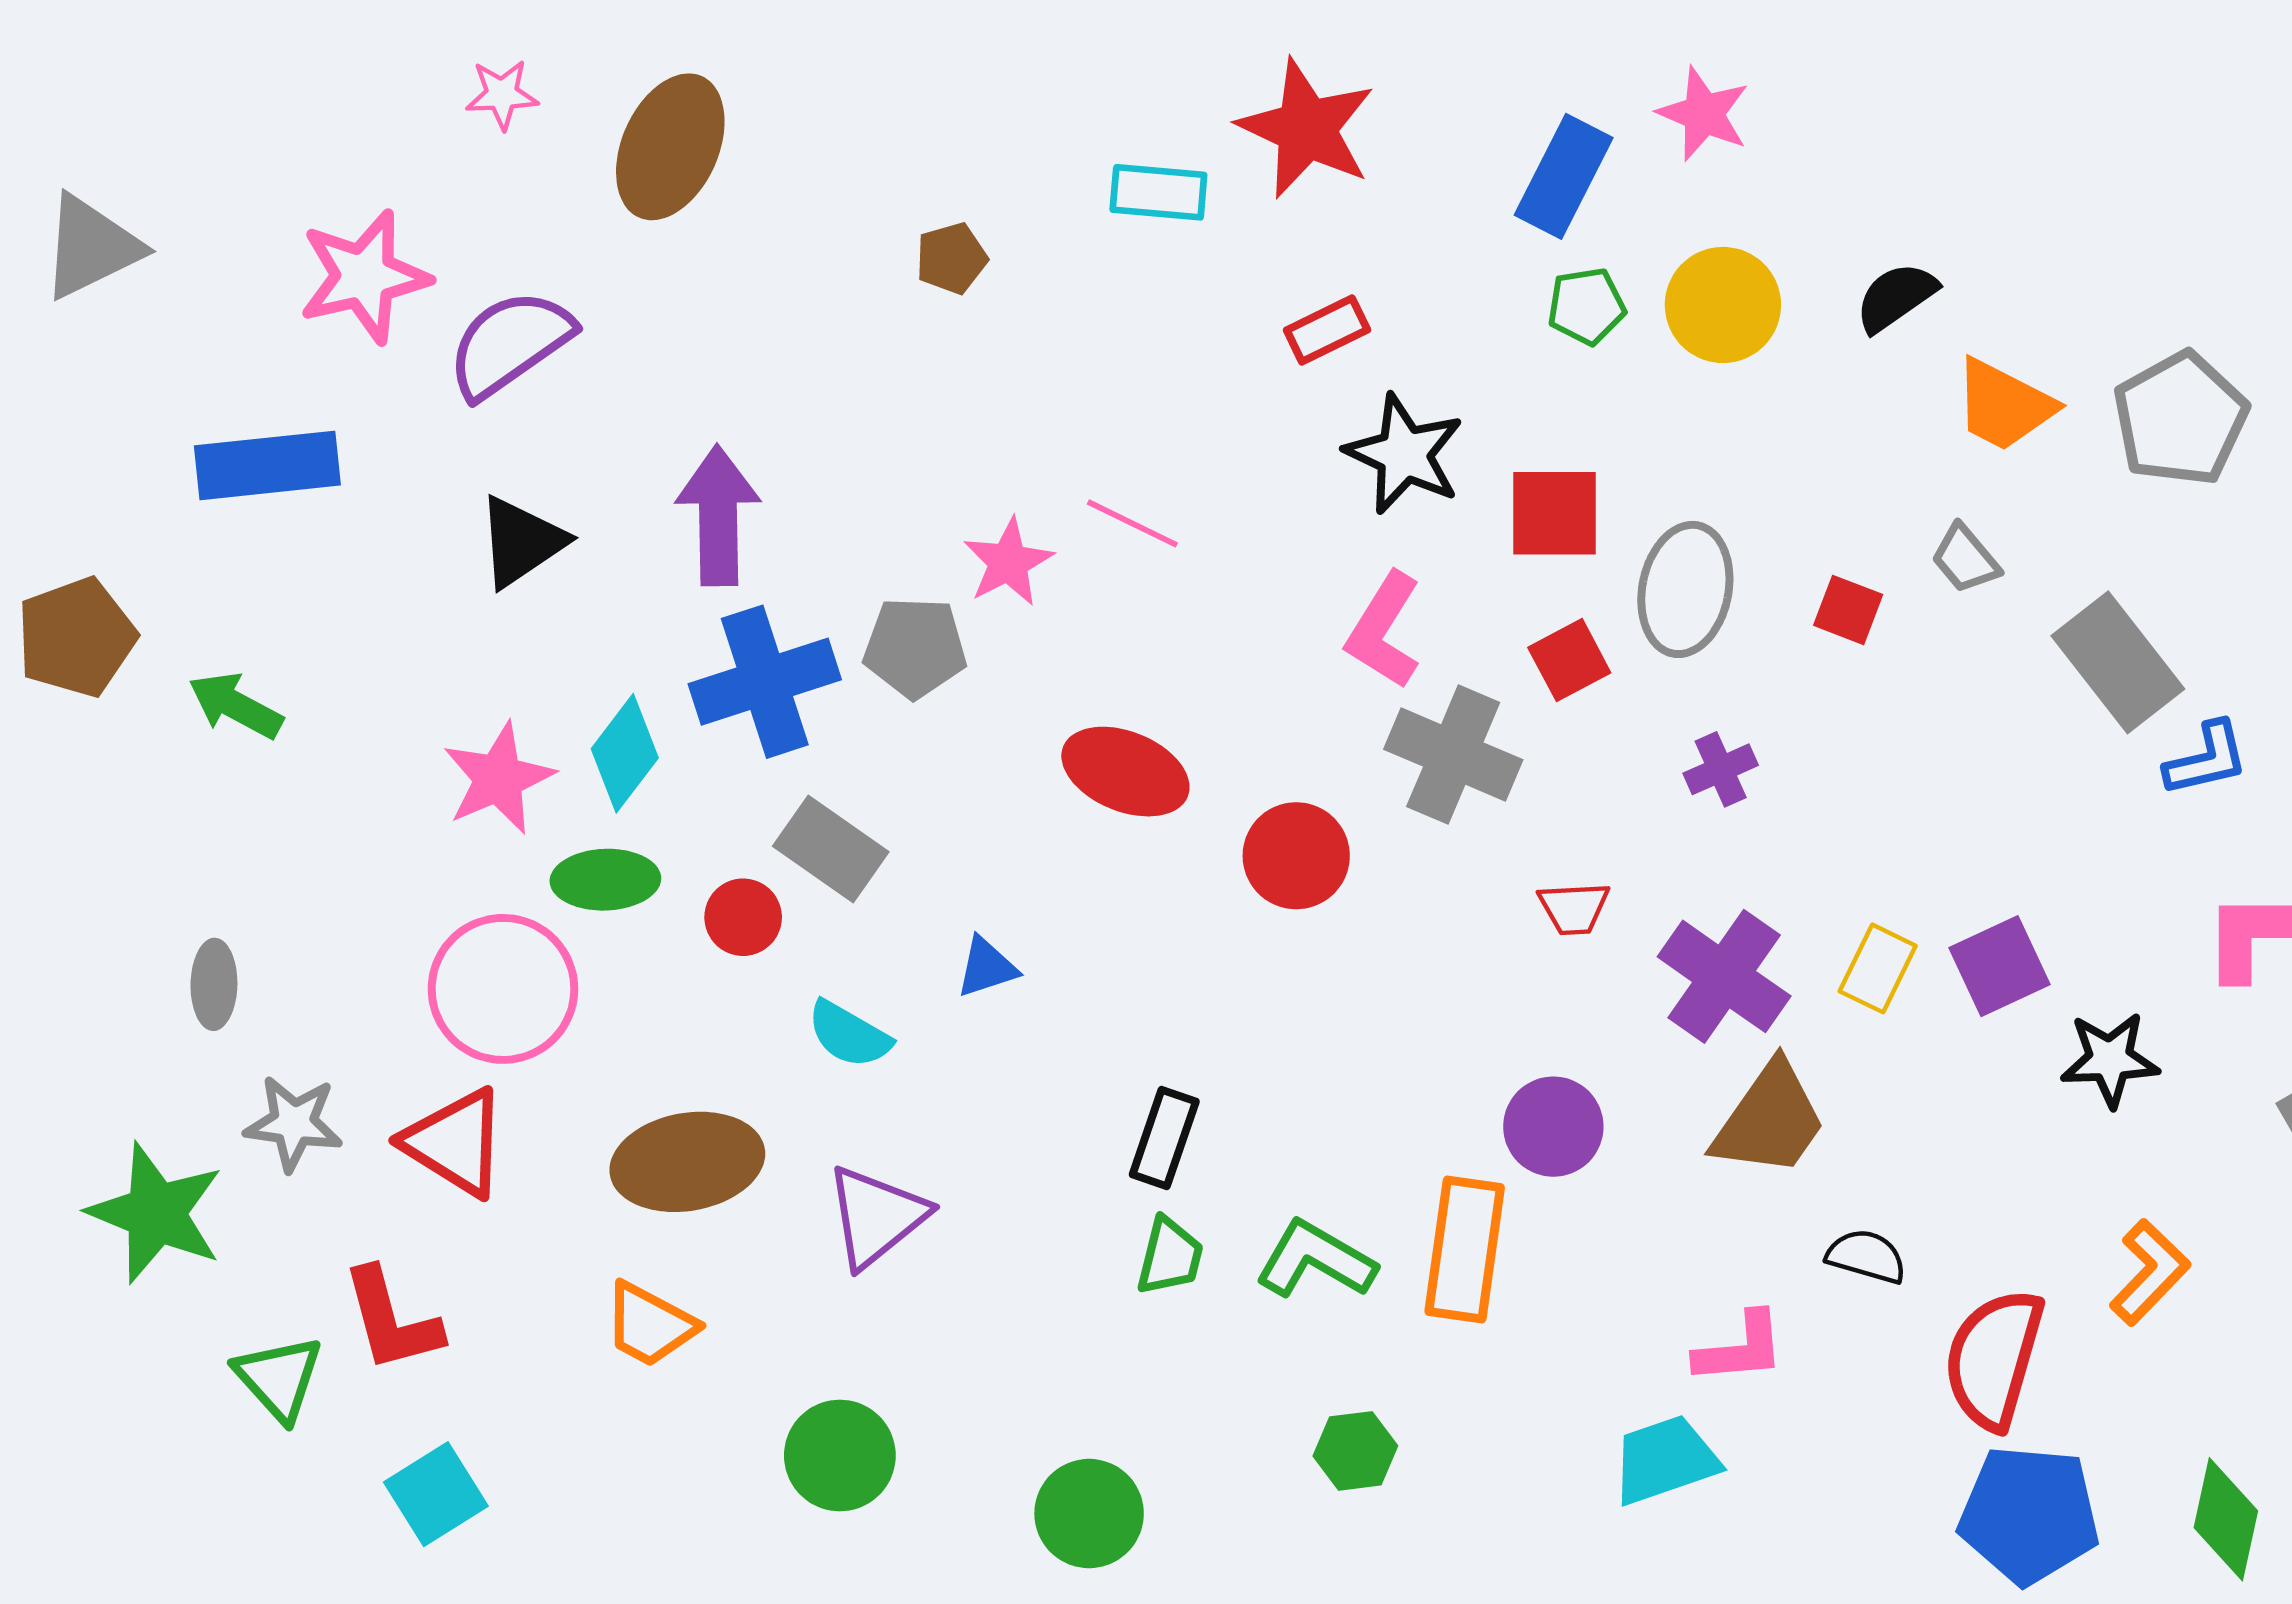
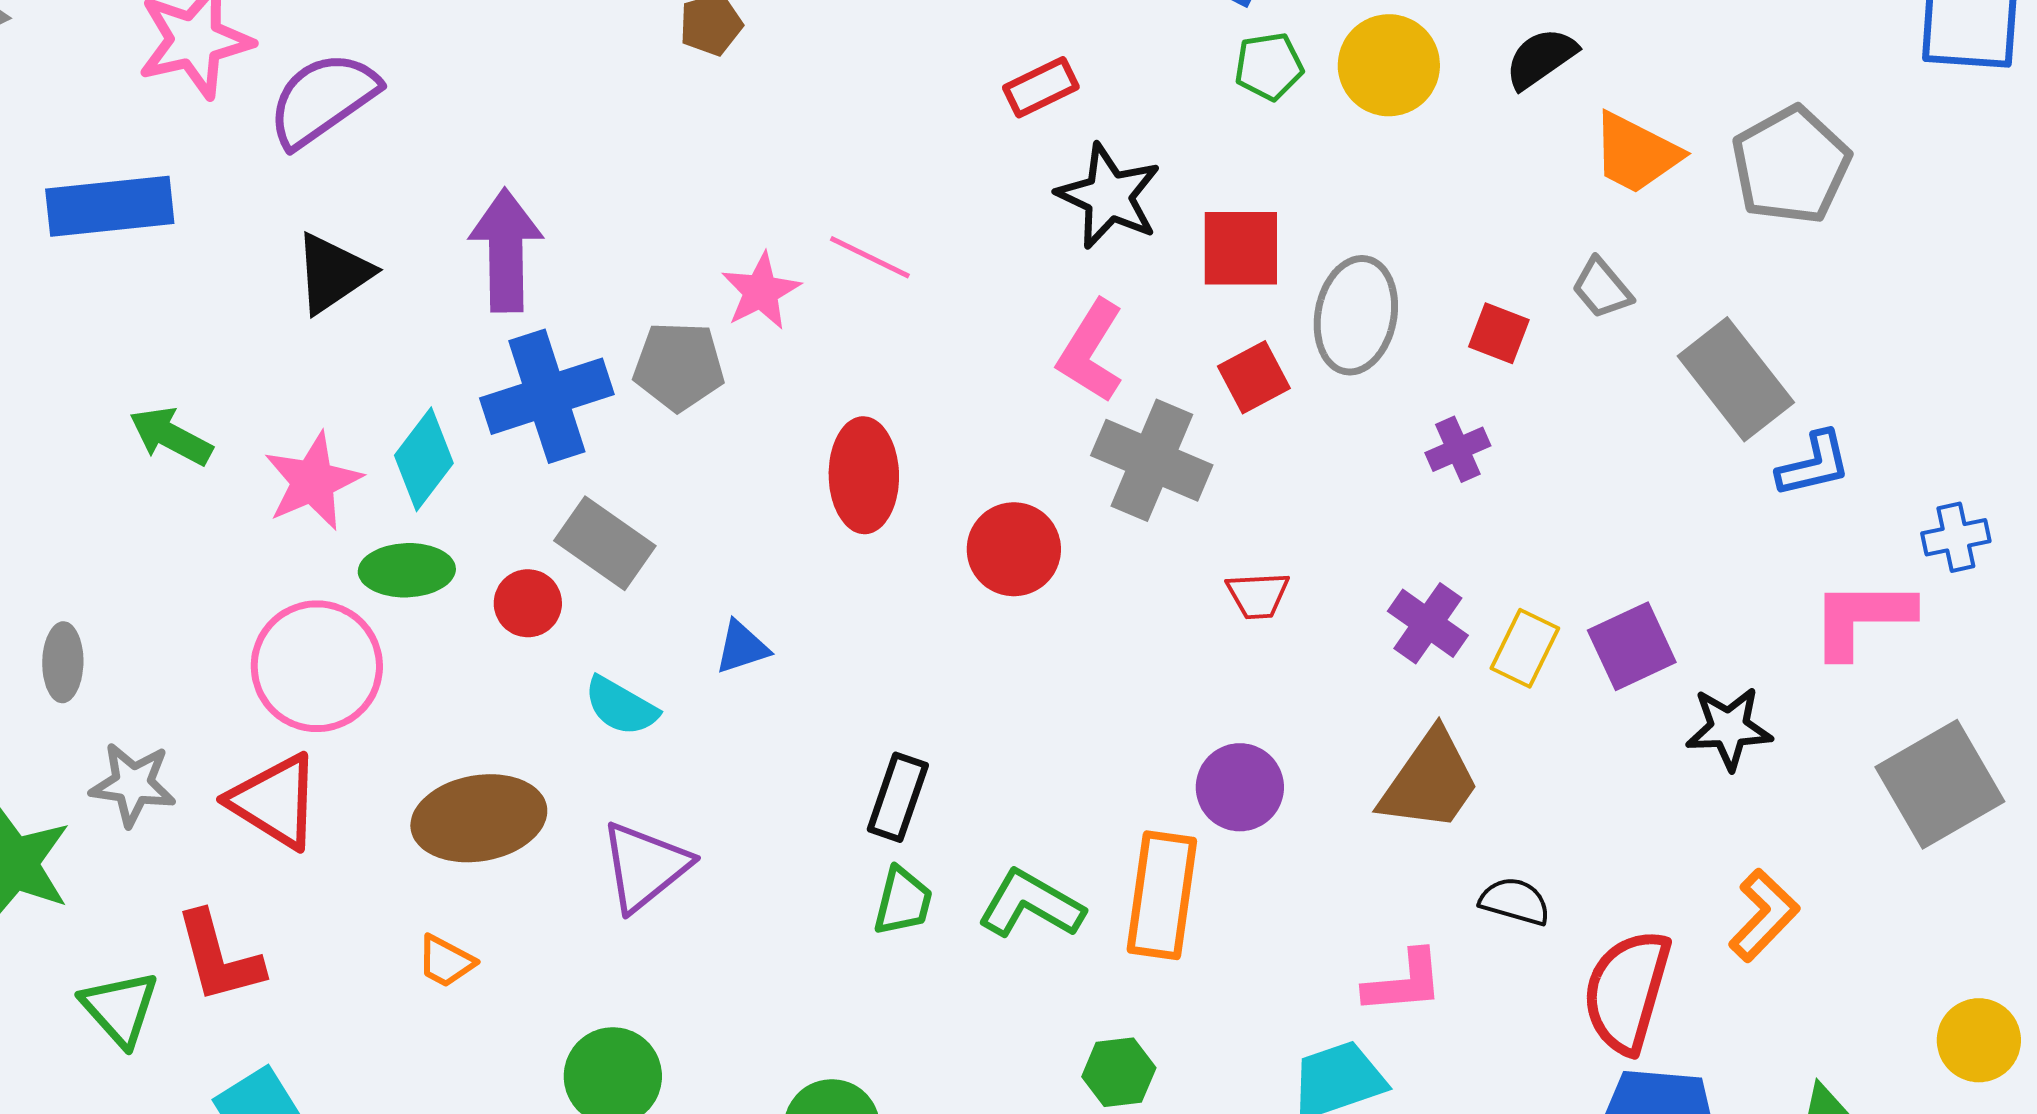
green arrow: (236, 706) -> (171, 436), moved
purple cross: (1721, 769) -> (1458, 449), moved
red ellipse: (1125, 772) -> (864, 475), turned 67
purple cross: (1724, 976) -> (1428, 623), moved, size x0.7
orange trapezoid: (650, 1325) -> (446, 961), size x0.7
green hexagon: (1355, 1451) -> (1119, 1072), moved

